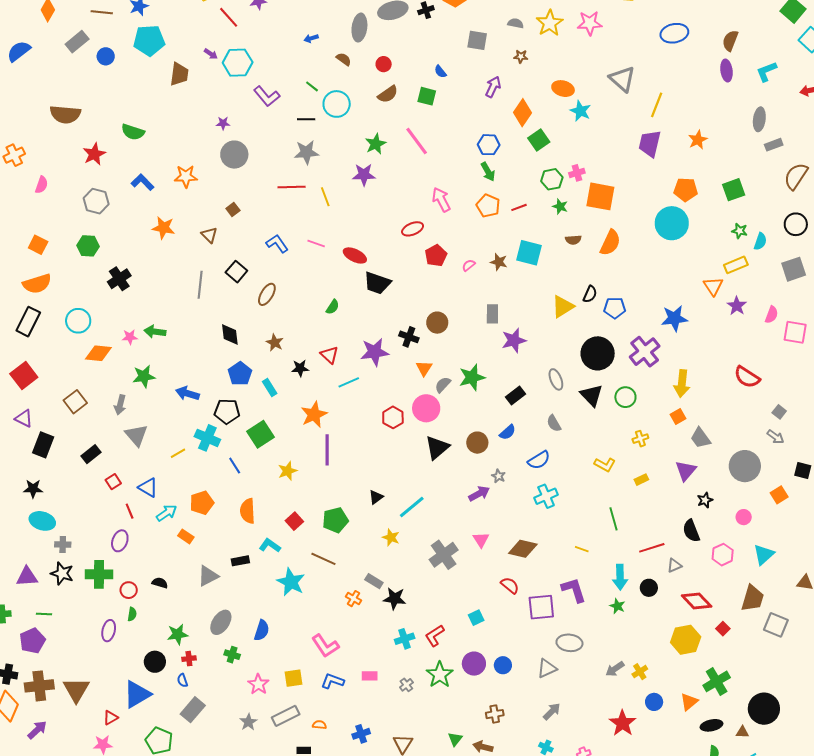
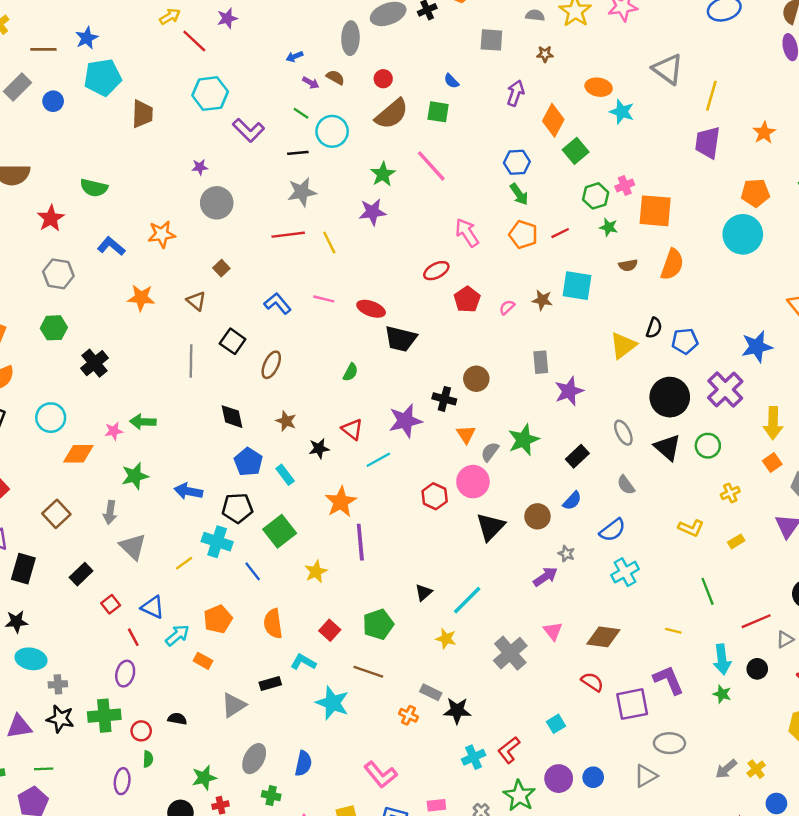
purple arrow: (211, 54) -> (311, 83), moved
brown semicircle: (388, 94) -> (392, 114), size x1.4

